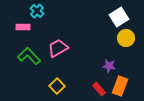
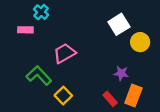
white square: (119, 17) -> (119, 24), moved
green L-shape: (29, 56) -> (39, 75), moved

